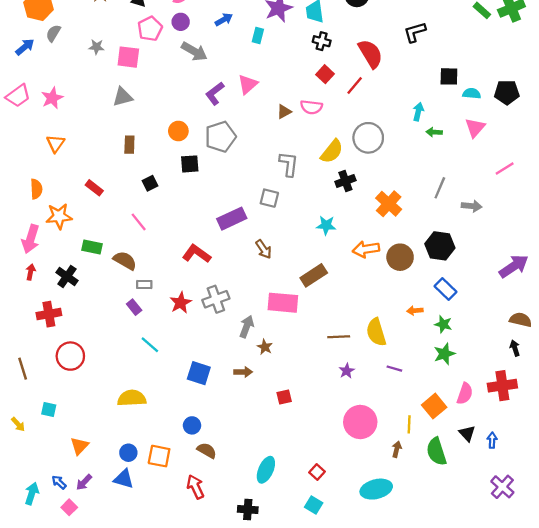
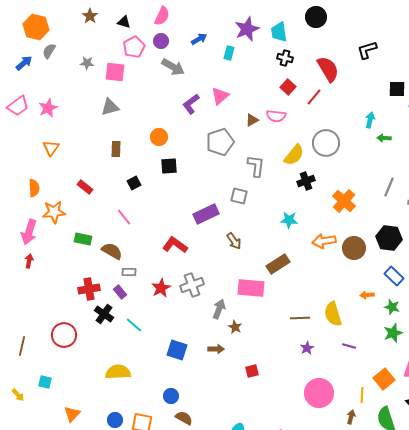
gray pentagon: (220, 137) -> (220, 142), moved
black cross: (67, 276) -> (104, 314), moved
red cross: (49, 314) -> (89, 289), moved
brown line: (23, 369) -> (22, 346), turned 30

